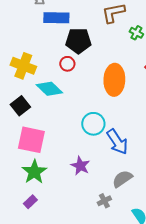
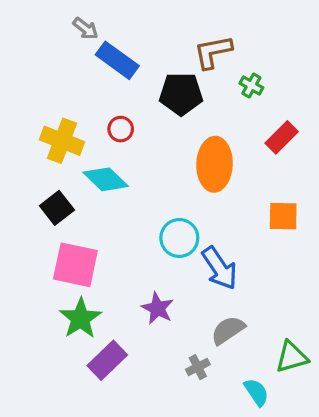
blue rectangle: (56, 18) -> (117, 60), turned 35
black pentagon: (78, 41) -> (181, 94), moved
red circle: (67, 64) -> (121, 129), moved
purple rectangle: (30, 202) -> (107, 360), moved, size x1.6

